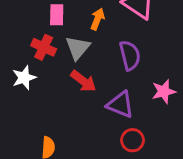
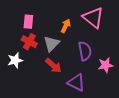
pink rectangle: (57, 15) -> (28, 22), moved
pink star: (164, 91) -> (106, 65), moved

